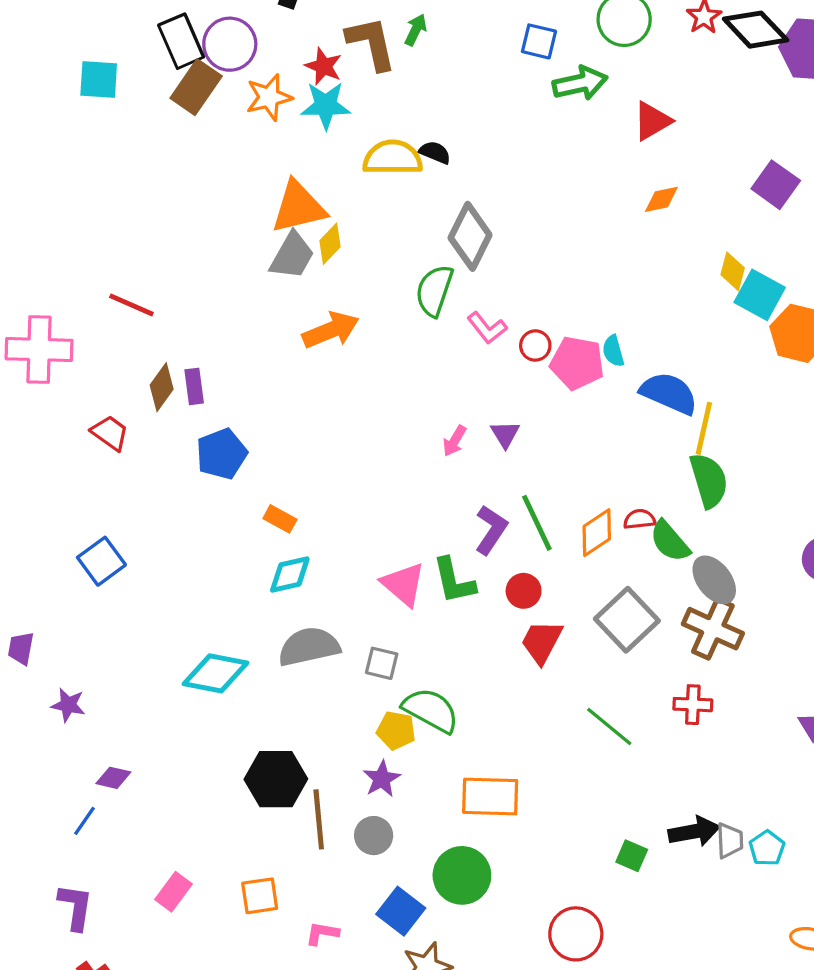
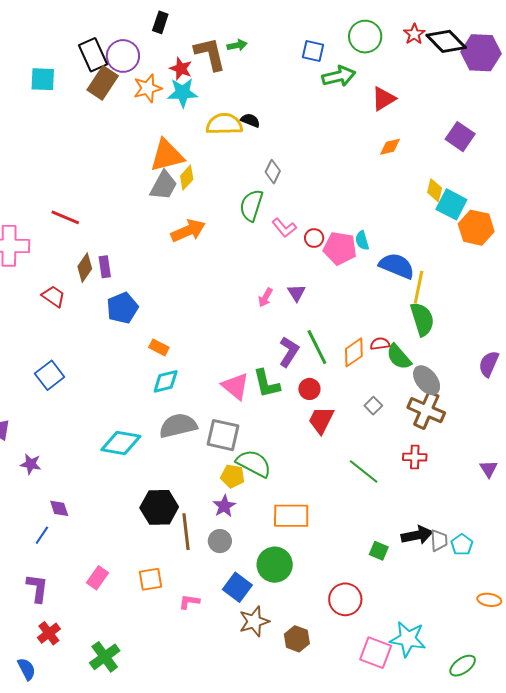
green arrow: (416, 30) -> (237, 45), turned 54
gray diamond: (470, 236) -> (273, 172), size x0.6
gray square: (627, 620) -> (373, 406), size x0.5
gray square: (382, 663) -> (223, 435), size x1.6
purple diamond: (113, 778) -> (59, 508), turned 60

